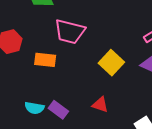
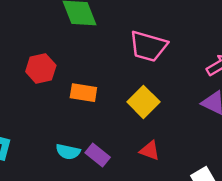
pink trapezoid: (70, 32) -> (148, 46), moved
yellow square: (111, 63) -> (143, 102), moved

